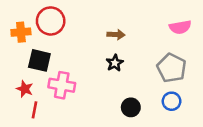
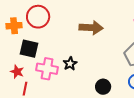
brown arrow: (116, 35) -> (91, 28), size x1.6
black star: (115, 63) -> (70, 64), moved

